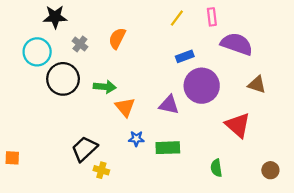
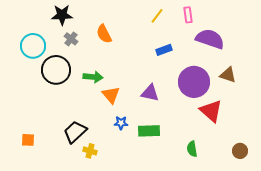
black star: (55, 17) -> (62, 15), moved
orange semicircle: (117, 38) -> (104, 34), turned -54
purple circle: (202, 86) -> (194, 82), moved
orange square: (12, 158) -> (28, 140), moved

